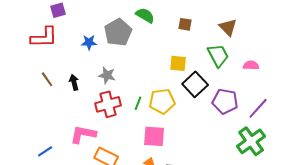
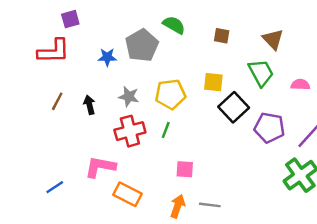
brown line: (47, 79) -> (57, 101), turned 63
yellow pentagon: (162, 101) -> (170, 94), moved
pink square: (154, 136) -> (185, 169), size x0.7

